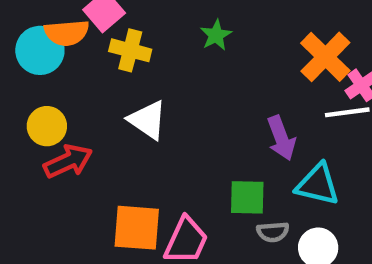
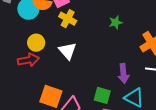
green star: (216, 35) -> (116, 22), moved
yellow circle: (47, 126) -> (36, 43), moved

